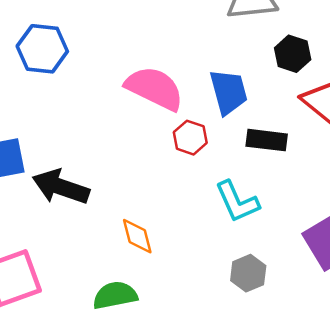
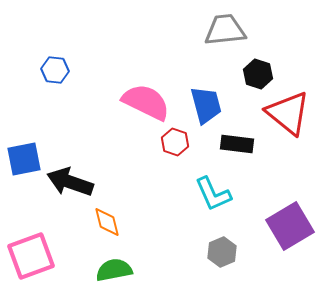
blue hexagon: (42, 49) -> (55, 70), size x0.7
orange diamond: (137, 236) -> (107, 222), moved

